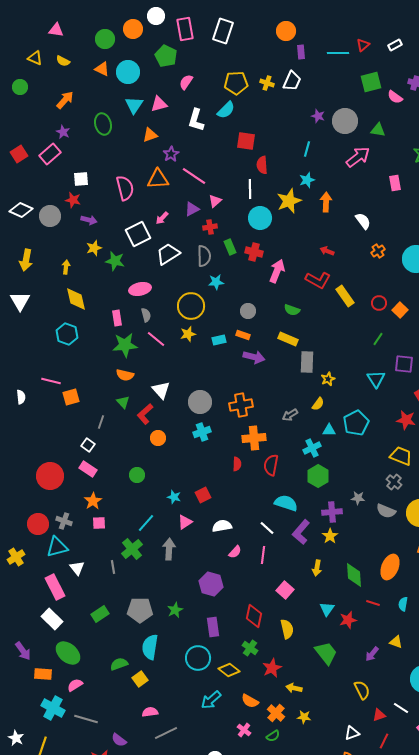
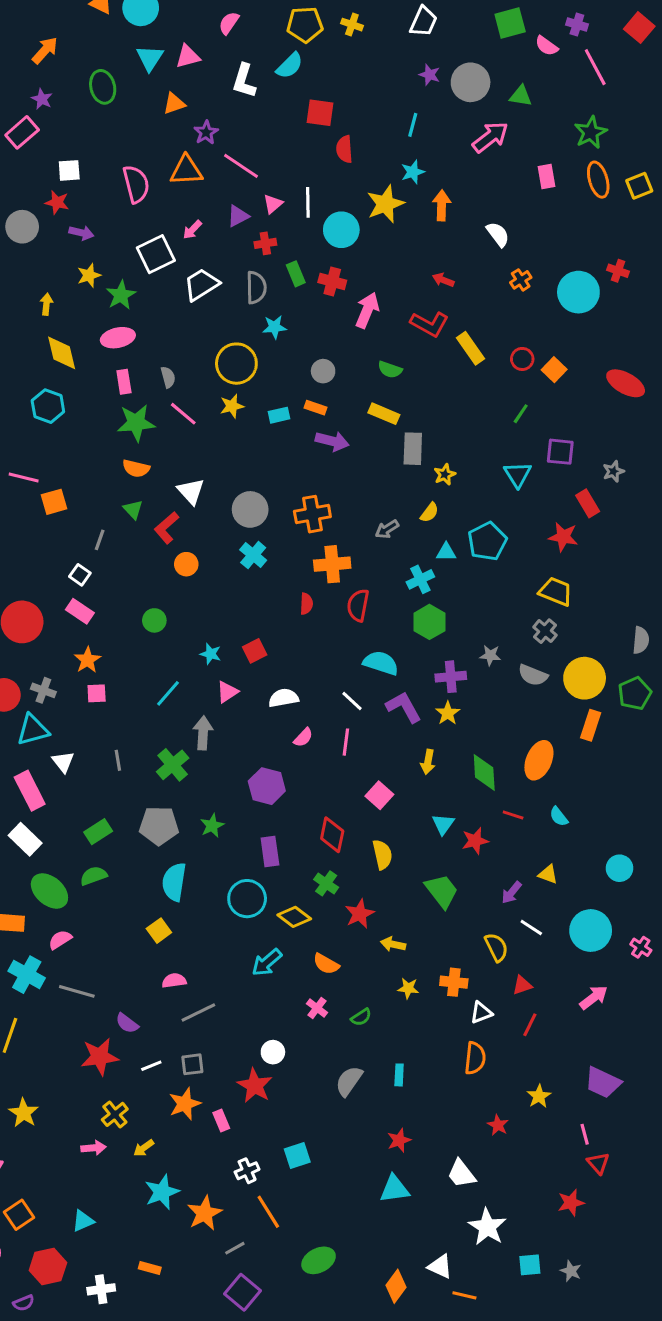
white trapezoid: (292, 81) -> (423, 21), moved
white line: (250, 189) -> (308, 202), moved
green star: (115, 261) -> (121, 295), turned 30
pink ellipse: (140, 289) -> (118, 338), moved
cyan cross: (202, 432) -> (253, 555), turned -30
purple L-shape: (301, 532) -> (404, 707), turned 110
green cross: (132, 549) -> (173, 765), moved
cyan semicircle: (403, 604) -> (559, 817), turned -48
green semicircle: (119, 664) -> (94, 876), moved
white line: (401, 708) -> (531, 927), moved
orange cross: (276, 713) -> (454, 982), moved, turned -36

